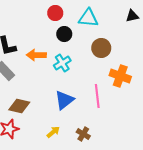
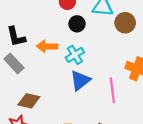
brown circle: (101, 48) -> (125, 23), moved
blue triangle: (64, 100) -> (80, 81), moved

